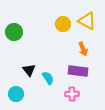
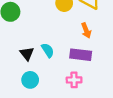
cyan semicircle: (48, 78) -> (48, 50), moved
cyan circle: (16, 94) -> (30, 80), moved

